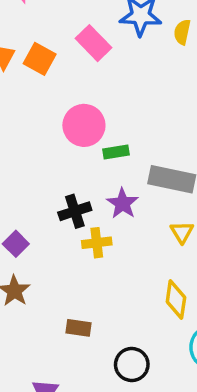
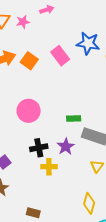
pink circle: (84, 125) -> (29, 111), moved
green rectangle: (116, 152) -> (74, 118), moved

